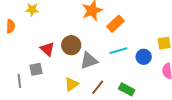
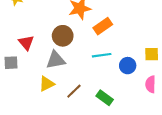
brown circle: (71, 45) -> (63, 36), moved
gray triangle: (89, 61) -> (56, 60), moved

